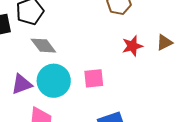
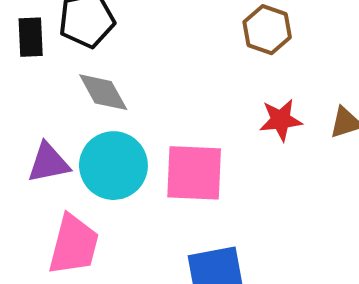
pink square: (94, 78) -> (194, 173), size x1.5

